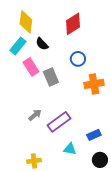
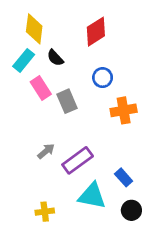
blue rectangle: (94, 135) -> (124, 177), turned 72
cyan triangle: (70, 149) -> (92, 196), size x1.6

